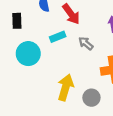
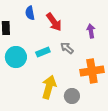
cyan rectangle: (58, 37) -> (43, 52), moved

